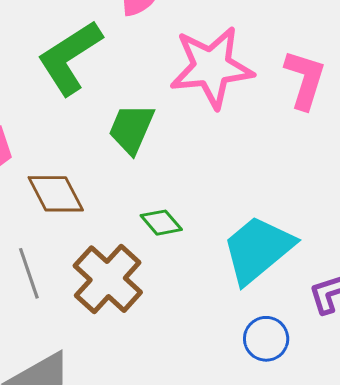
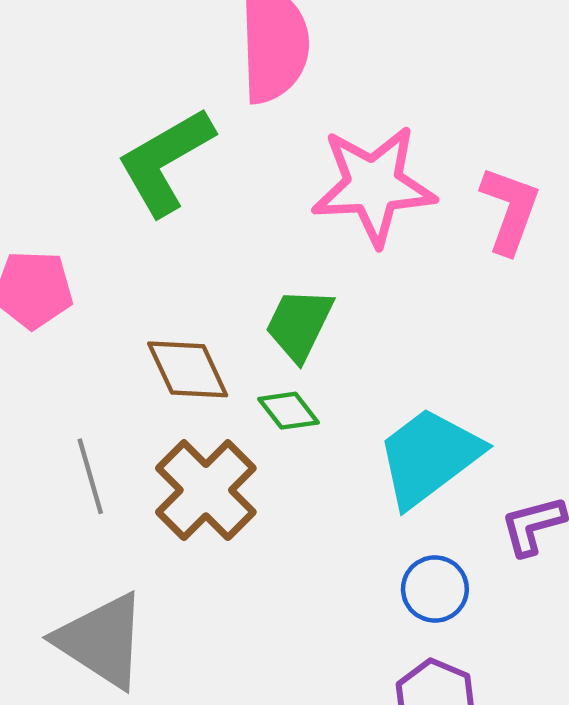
green trapezoid: (131, 129) -> (299, 324), moved
brown diamond: (56, 194) -> (188, 369), moved

